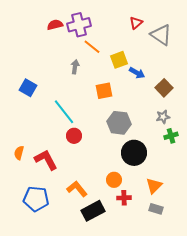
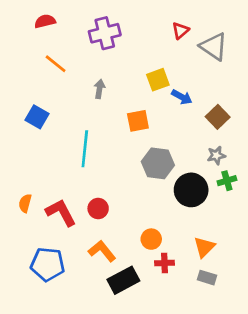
red semicircle: (55, 25) -> (45, 21), moved
orange line: (92, 47) -> (56, 64), moved
cyan line: (64, 112) -> (85, 149), turned 44
red circle: (74, 136) -> (98, 209), moved
black circle: (134, 153) -> (191, 190), moved

